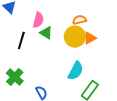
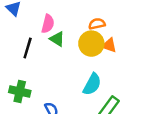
orange triangle: (90, 38) -> (109, 45), turned 48
green cross: (15, 77) -> (20, 92), turned -30

